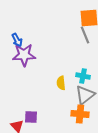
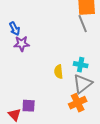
purple star: (24, 55) -> (22, 44), size x0.7
orange cross: (80, 114) -> (78, 103), turned -30

